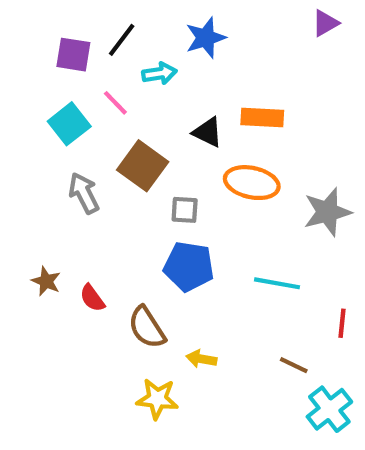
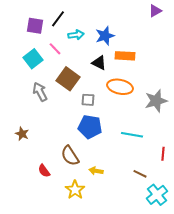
blue star: (206, 38) -> (105, 36), moved
red semicircle: (92, 298) -> (44, 171), moved
yellow star: (157, 399) -> (75, 190), turned 30

